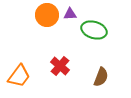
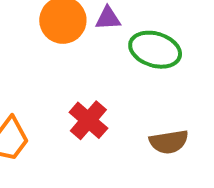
brown semicircle: (101, 77) -> (169, 142), turned 60

